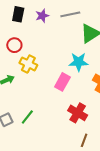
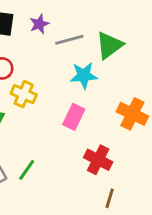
gray line: (70, 14) -> (69, 40), moved
cyan star: (79, 62) -> (84, 75), moved

